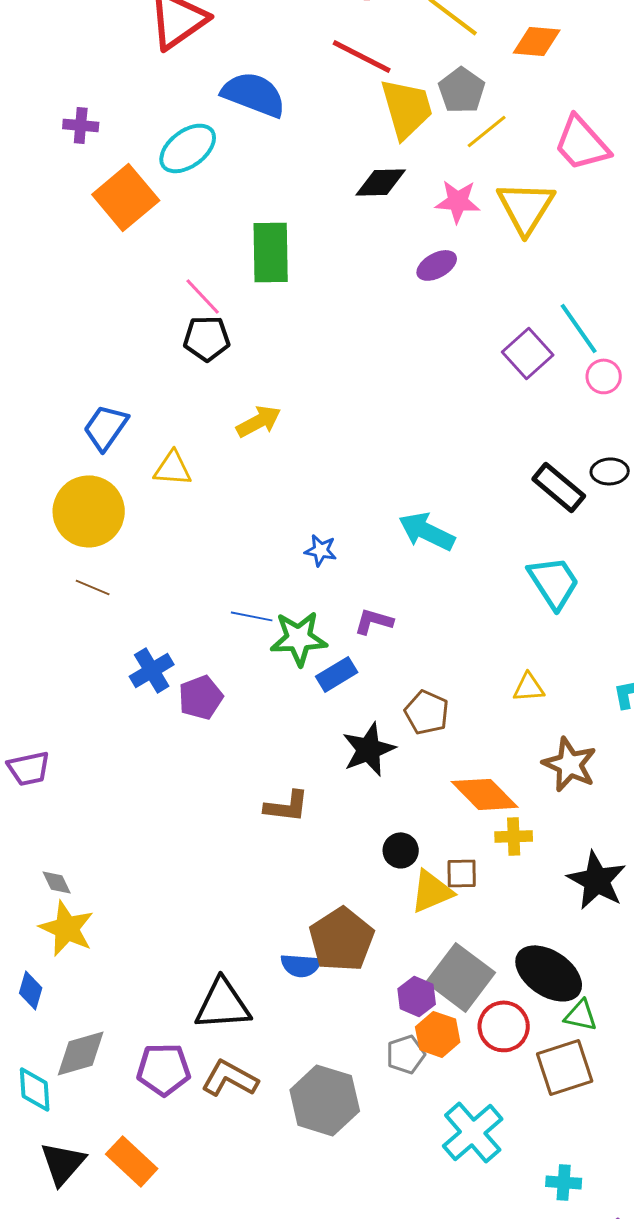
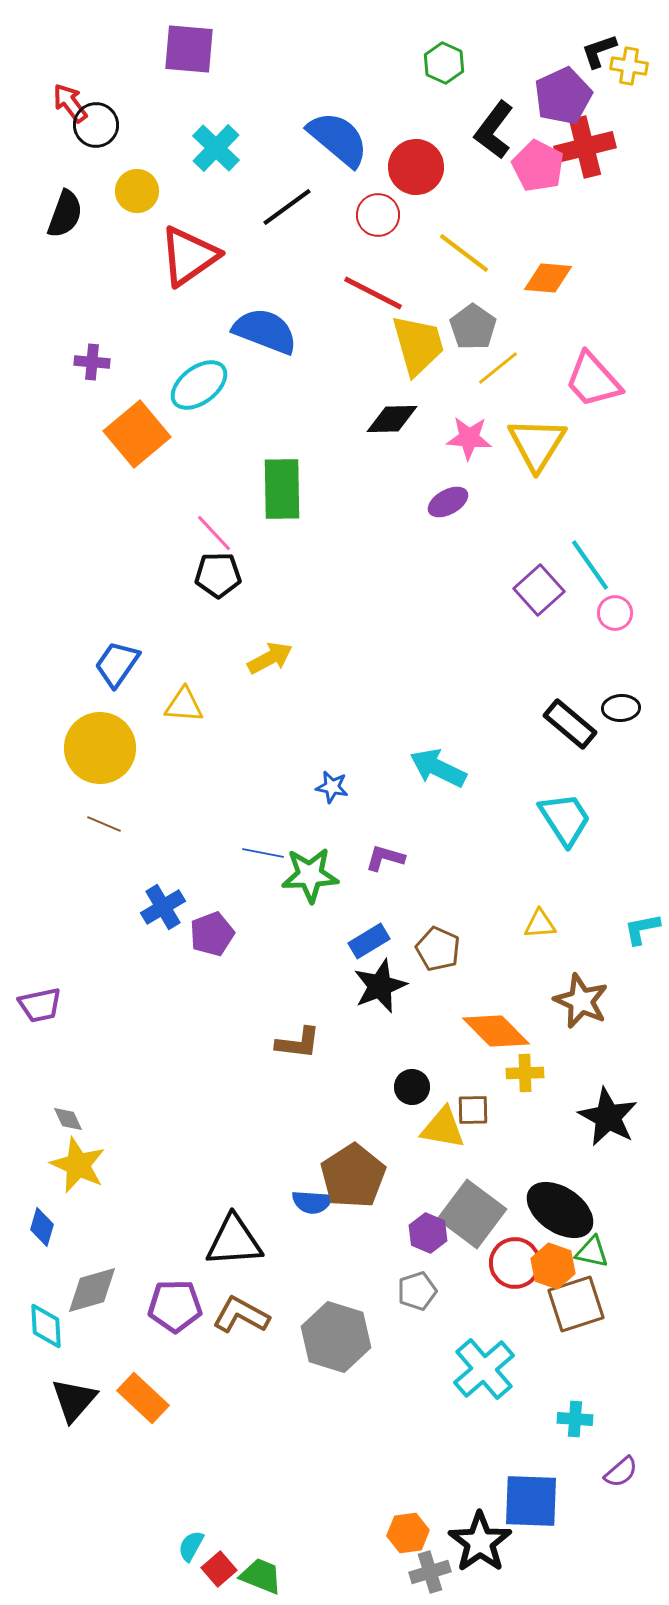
blue rectangle: (337, 674) -> (369, 941), moved
yellow triangle: (432, 891) -> (443, 1128), turned 33
orange hexagon: (438, 1034) -> (553, 1266), moved

